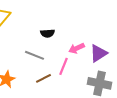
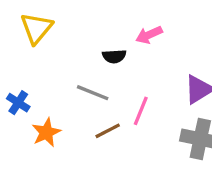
pink arrow: (76, 48) -> (149, 35), moved

